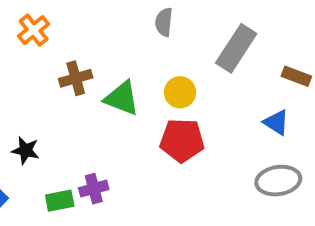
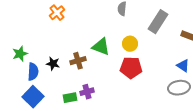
brown cross: (76, 78) -> (78, 61), moved
blue triangle: (276, 122) -> (183, 66), moved
black star: (26, 150) -> (53, 64), moved

